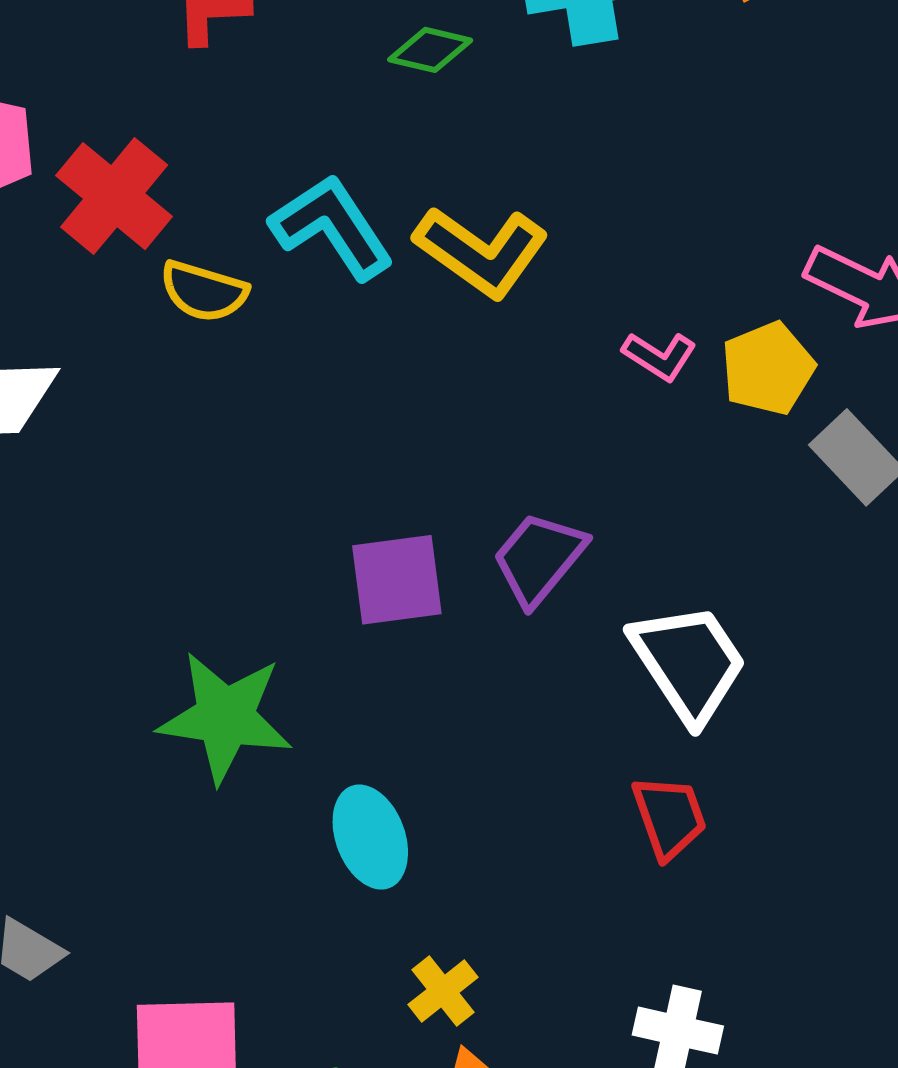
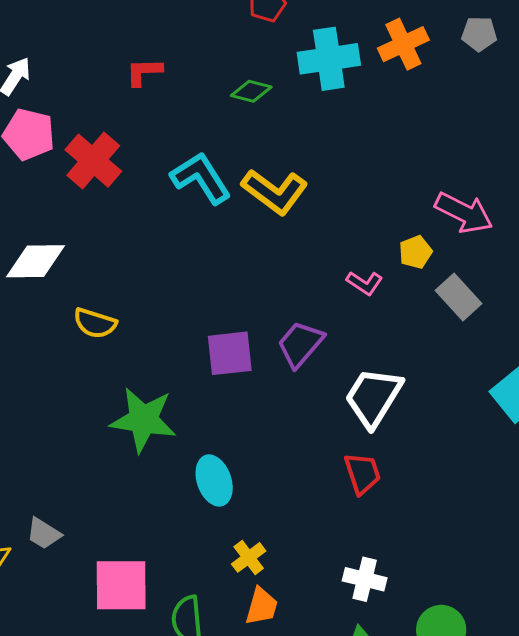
yellow semicircle: (204, 291) -> (95, 323), moved
pink L-shape: (659, 356) -> (365, 283), moved
yellow pentagon: (768, 368) -> (415, 252), size x0.7
white trapezoid: (689, 663) -> (373, 397), turned -116

